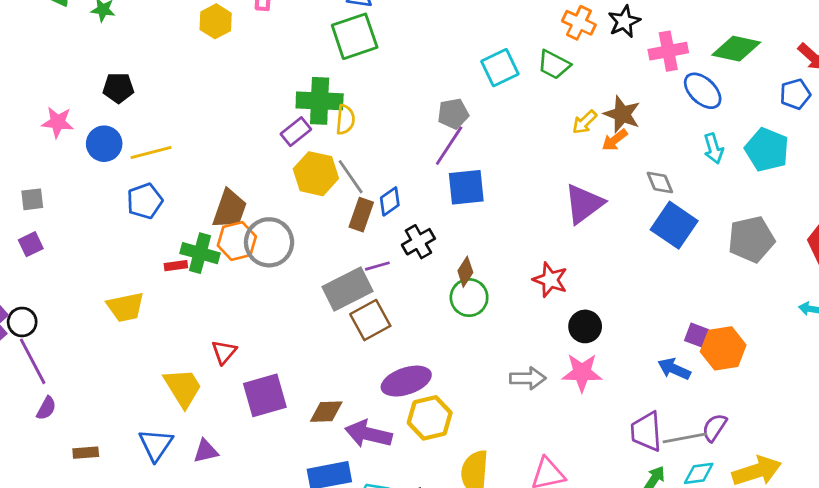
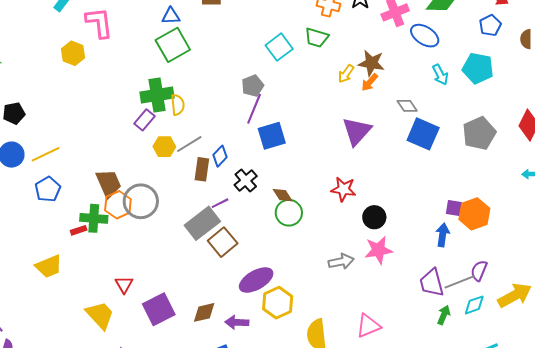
yellow hexagon: (316, 174) -> (164, 147), size x0.7
gray line: (351, 177) -> (189, 144), turned -76
brown trapezoid: (230, 209) -> (109, 183), turned -32
brown diamond: (465, 272) -> (283, 195), turned -55
blue arrow: (674, 369) -> (443, 235), turned 85
purple arrow: (368, 434) -> (237, 322), size x0.7

